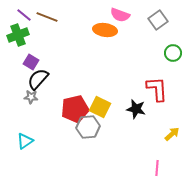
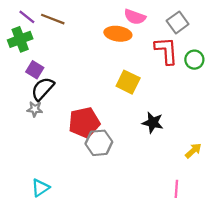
red L-shape: (157, 89) -> (166, 51), moved
yellow square: (100, 107) -> (128, 82), moved
cyan triangle: (25, 141) -> (40, 188), moved

